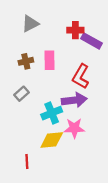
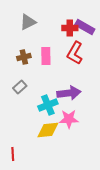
purple rectangle: (92, 41) -> (85, 27), moved
red L-shape: (81, 76) -> (75, 53), moved
red line: (27, 161) -> (13, 154), moved

